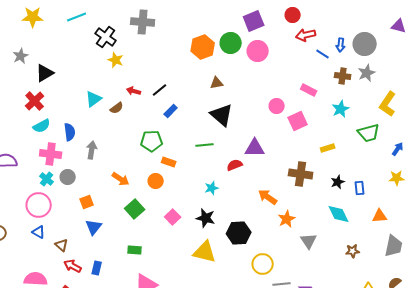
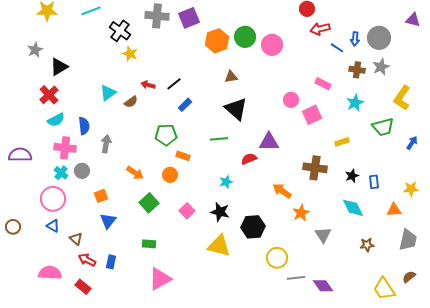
purple square: (254, 21) -> (189, 18), moved
yellow star: (397, 178) -> (411, 189), moved

